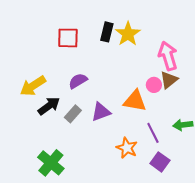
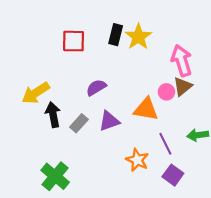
purple semicircle: (78, 81) -> (96, 88), moved
black arrow: (49, 106) -> (53, 115), turned -65

